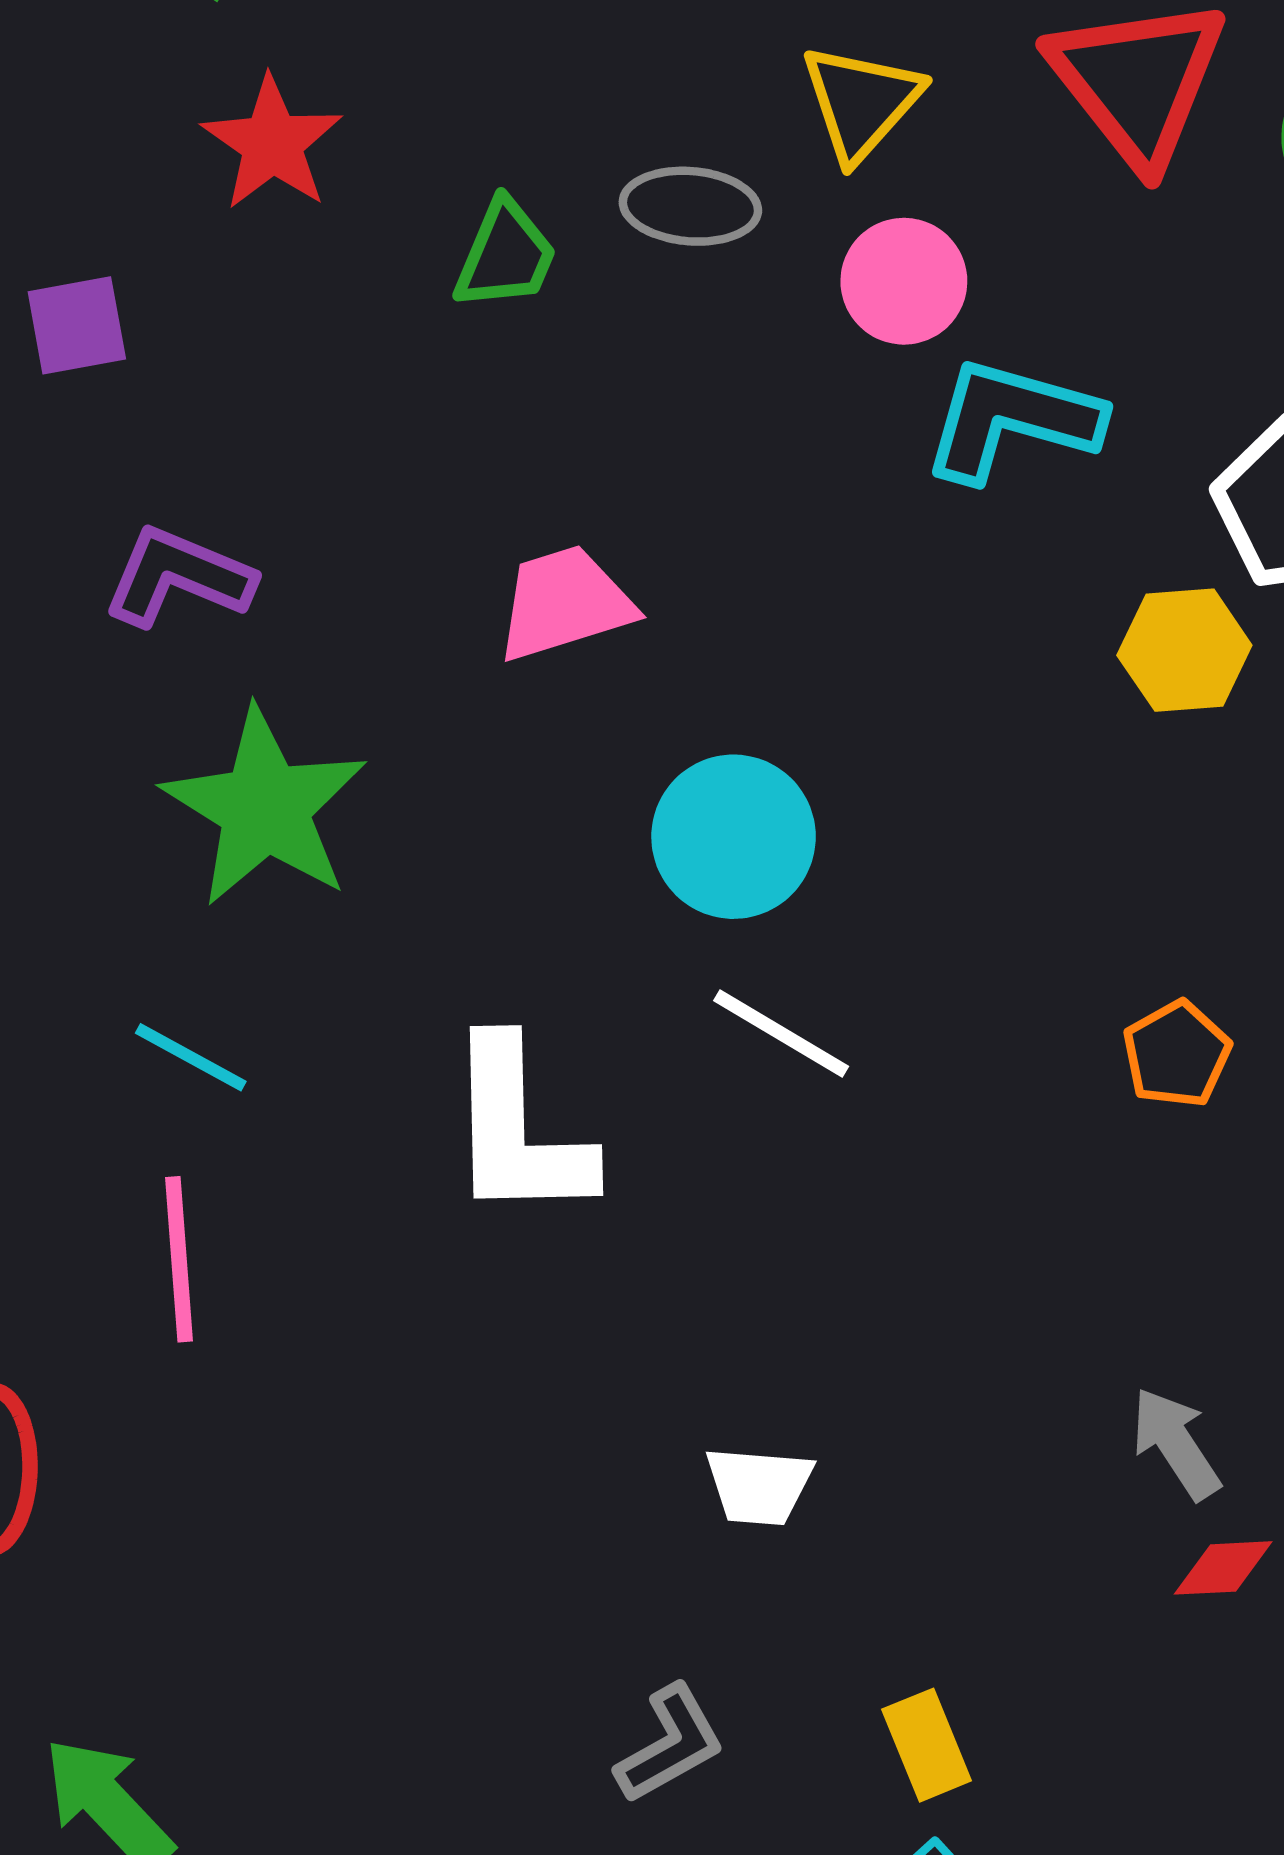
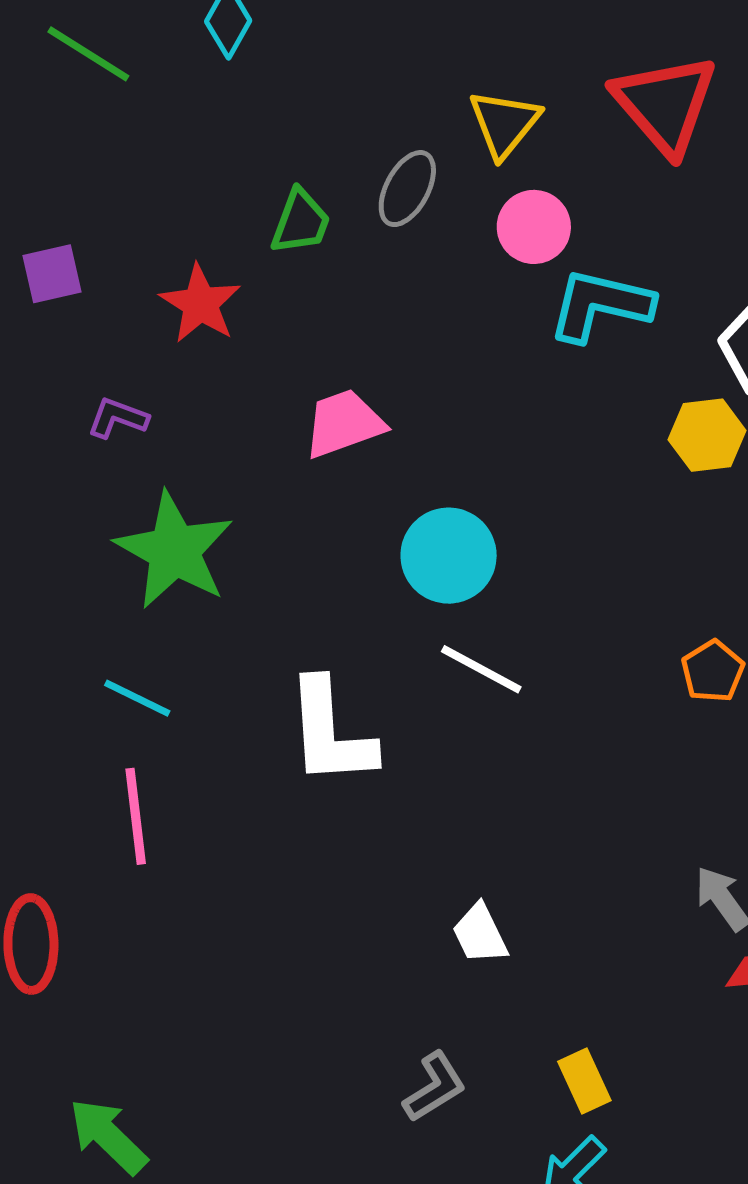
red star: (272, 143) -> (200, 304), moved
gray ellipse: (690, 206) -> (407, 189), turned -64
purple L-shape: (178, 577) -> (118, 418), size x0.7
white trapezoid: (759, 1486) -> (480, 934), turned 62

